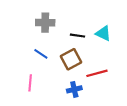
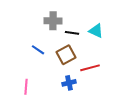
gray cross: (45, 23) -> (53, 21), moved
pink line: (30, 83) -> (26, 87), moved

